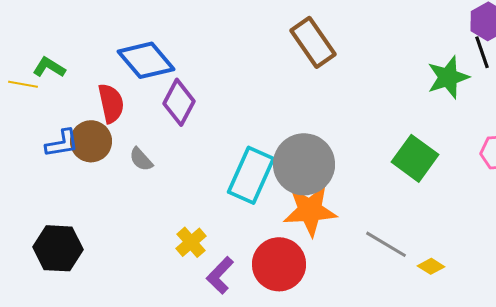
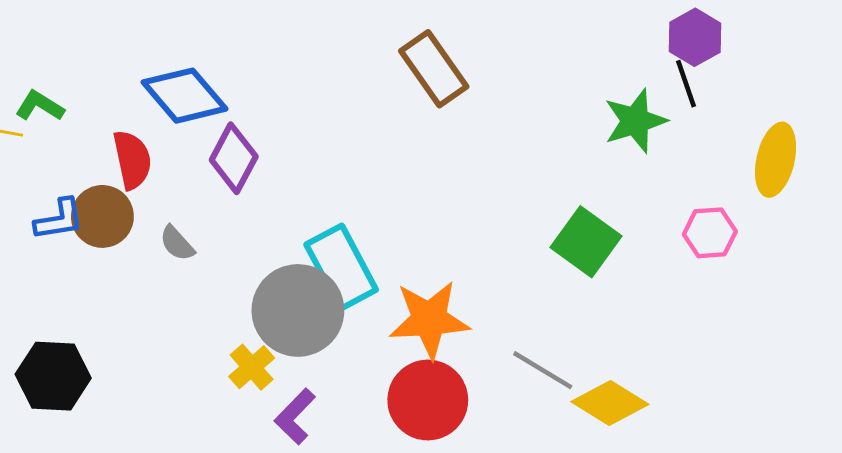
gray circle: (304, 164) -> (298, 310), moved
cyan rectangle: (251, 175) -> (341, 267), turned -52
red circle: (279, 264) -> (428, 400), moved
yellow diamond: (431, 266) -> (610, 403), size x1.8

